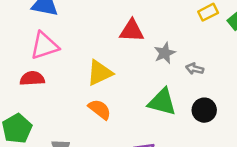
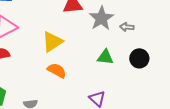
gray star: (165, 53) -> (101, 18), size x1.4
green triangle: (162, 102) -> (105, 57), size x0.7

